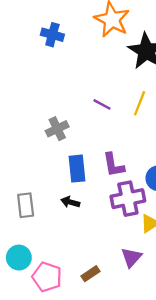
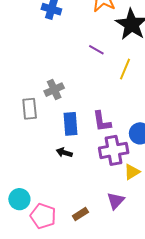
purple line: (102, 104) -> (96, 50), moved
gray rectangle: (26, 205) -> (30, 109), moved

